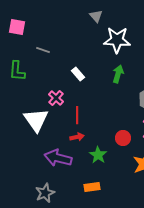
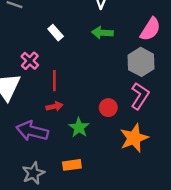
green arrow: (118, 74) -> (102, 33), turned -102
gray star: (45, 193) -> (33, 173), moved

